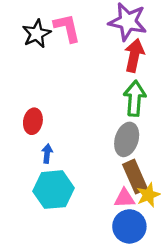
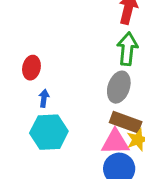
brown rectangle: (135, 177) -> (126, 122), turned -48
pink triangle: (125, 198) -> (115, 142), size x1.4

